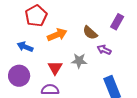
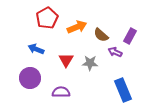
purple rectangle: (117, 22) -> (130, 36), moved
orange arrow: (57, 35) -> (77, 27), moved
red triangle: (55, 68) -> (66, 60), moved

